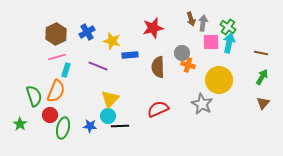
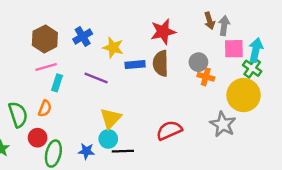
green cross: (228, 27) -> (252, 68), moved
brown semicircle: (158, 67) -> (161, 63), moved
orange semicircle: (56, 91) -> (45, 108), size x0.6

